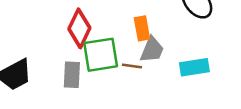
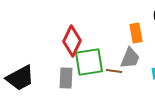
orange rectangle: (142, 28) -> (136, 33), moved

